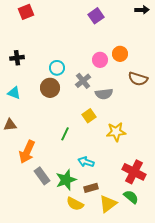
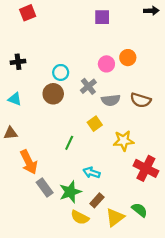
purple square: (96, 16) -> (102, 17), turned 35
brown semicircle: (138, 79) -> (141, 100), moved
orange arrow: (27, 152) -> (29, 162), turned -50
red cross: (134, 172) -> (146, 168), moved
brown rectangle: (91, 188) -> (97, 200), turned -32

